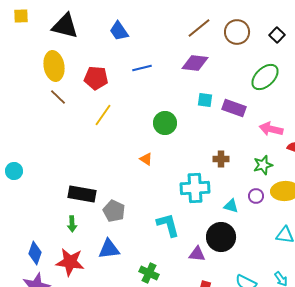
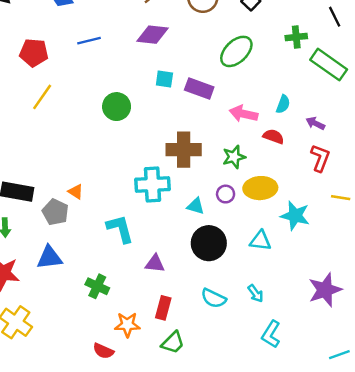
orange triangle: (146, 159) -> (76, 192), moved
brown cross: (221, 159) -> (184, 150), size x1.8
black circle: (221, 237) -> (209, 243), moved

